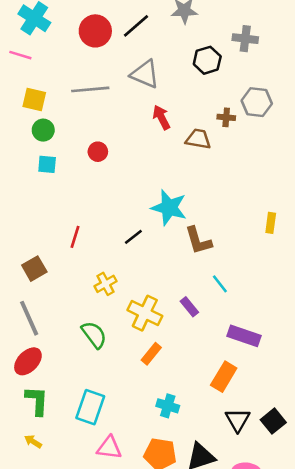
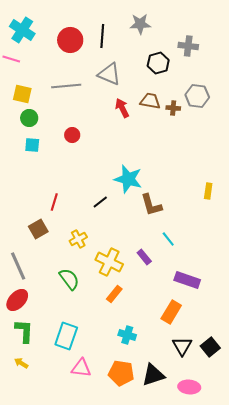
black line: (136, 26) -> (102, 36), turned -45
brown trapezoid: (198, 139) -> (150, 101), moved
brown square: (34, 269) -> (38, 229), moved

